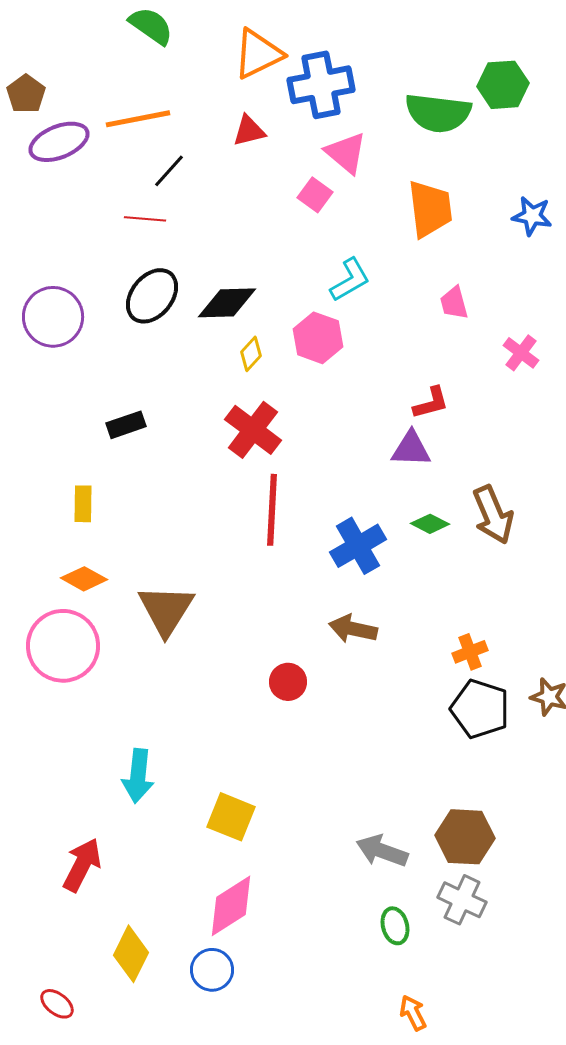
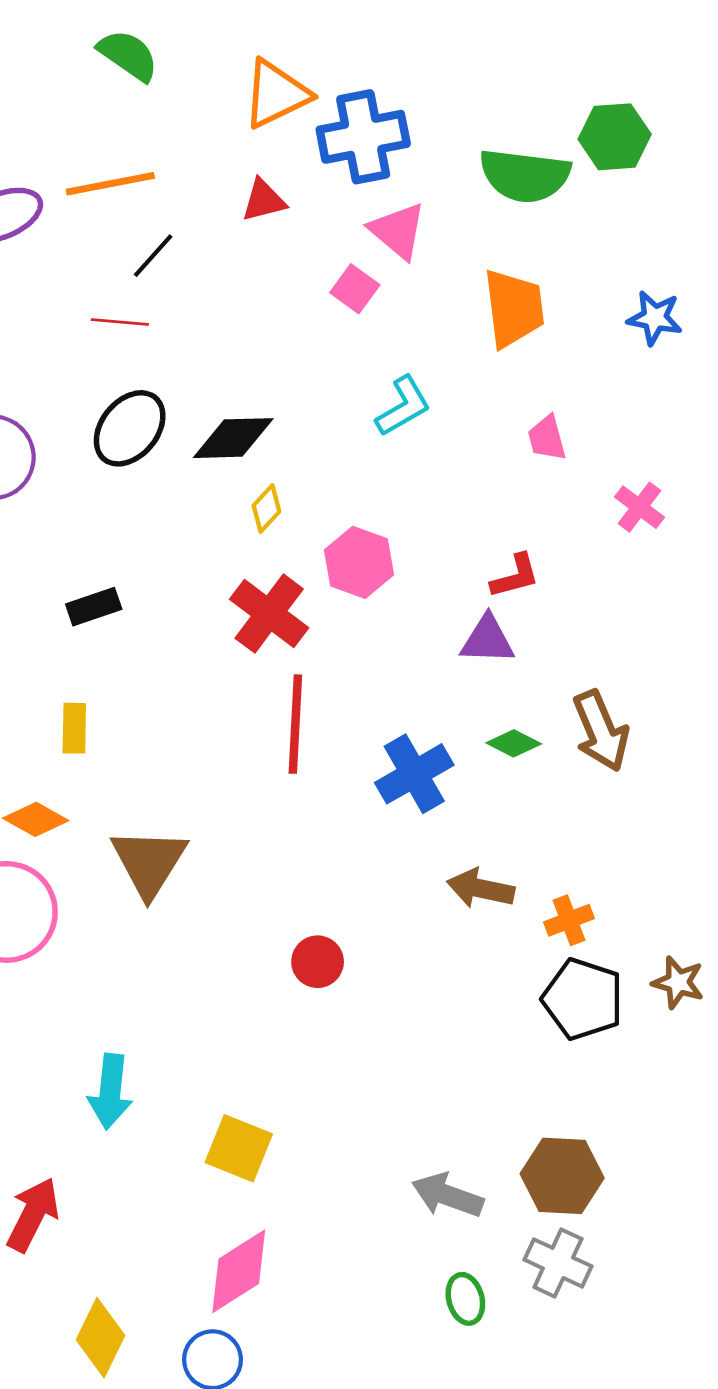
pink hexagon: (318, 338) -> (359, 562), moved
yellow rectangle: (83, 504) -> (74, 728), moved
brown arrow: (353, 629) -> (481, 888), moved

